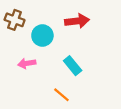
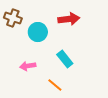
pink arrow: (27, 63) -> (28, 66), moved

